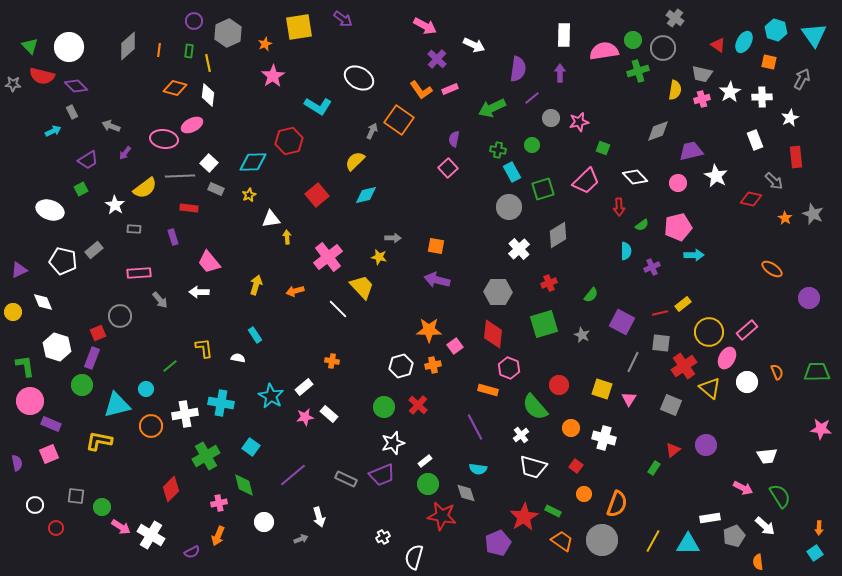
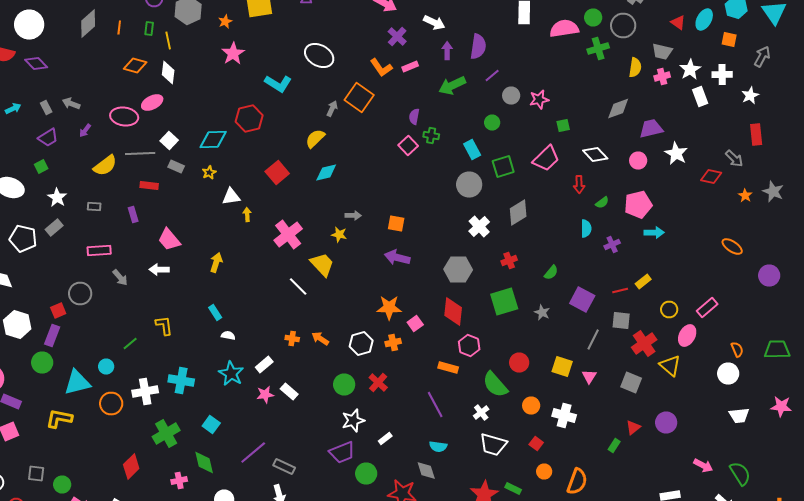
purple arrow: (560, 73) -> (447, 50), moved
gray rectangle: (72, 112) -> (46, 108), moved
white rectangle: (755, 140) -> (700, 96), moved
green square: (603, 148) -> (563, 126), turned -32
green cross: (498, 150) -> (431, 136), moved
white star: (115, 205) -> (57, 198), moved
orange arrow: (295, 291) -> (320, 338), moved, turned 48
yellow circle: (709, 332) -> (669, 310), size x0.6
white semicircle: (238, 358) -> (228, 336), moved
white circle: (747, 382) -> (728, 374), moved
white trapezoid: (767, 456) -> (739, 416), moved
gray rectangle: (346, 479) -> (284, 466), moved
green circle: (428, 484) -> (366, 474), moved

